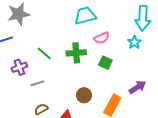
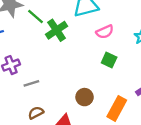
green line: (44, 53) -> (36, 17), moved
green cross: (76, 53) -> (57, 30), moved, turned -30

